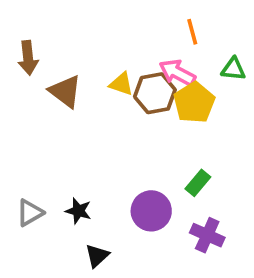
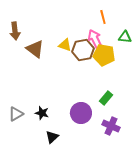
pink arrow: (177, 73) -> (95, 39), turned 36
yellow pentagon: (194, 103) -> (104, 55), turned -30

